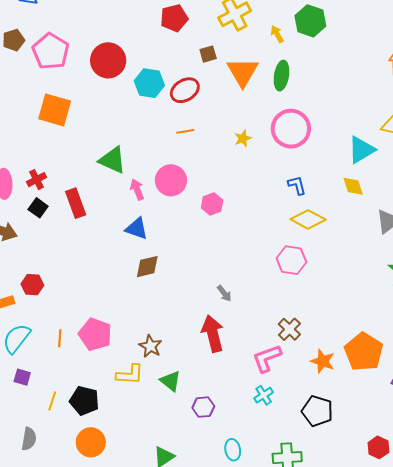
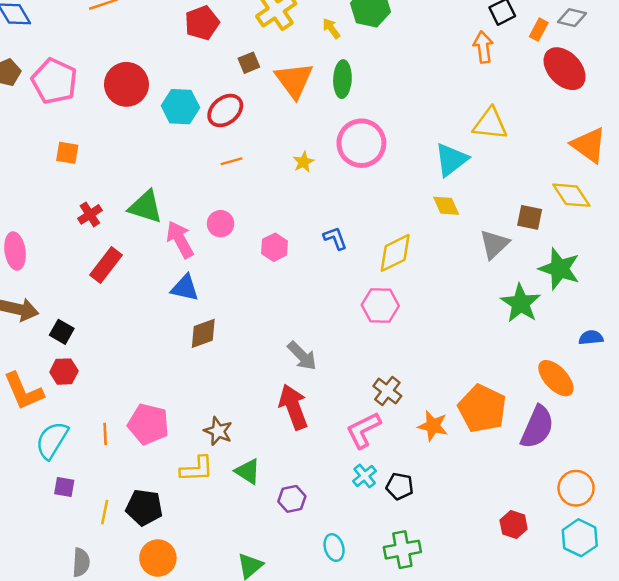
orange square: (55, 110) -> (67, 153), size x0.6
red cross: (36, 180) -> (90, 214), moved
pink circle: (171, 180) -> (221, 224), size x0.7
blue L-shape: (297, 185) -> (335, 238), moved
pink arrow: (137, 189) -> (180, 240), size x1.4
red rectangle: (76, 203) -> (106, 265), turned 64
black square: (38, 208) -> (62, 332), moved
yellow diamond: (308, 219) -> (395, 253), turned -48
gray arrow: (224, 293) -> (302, 356), size x1.5
black pentagon: (317, 411) -> (400, 486), moved, size x0.7

